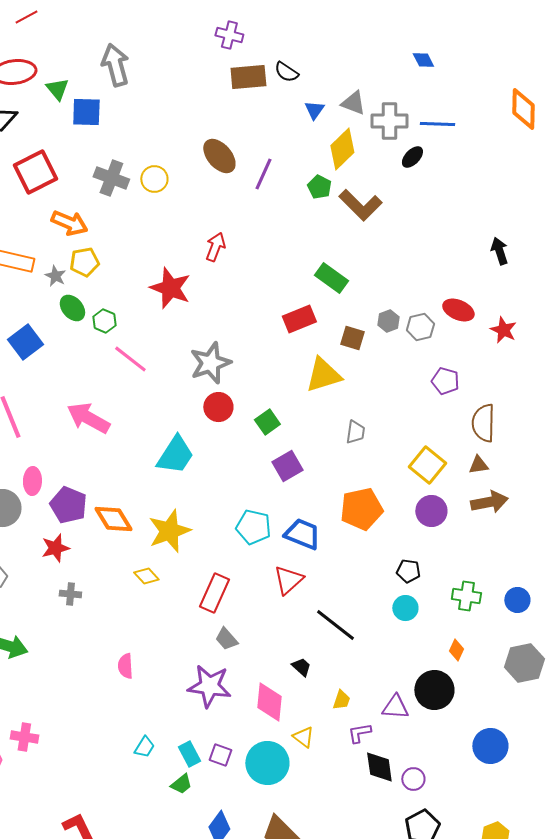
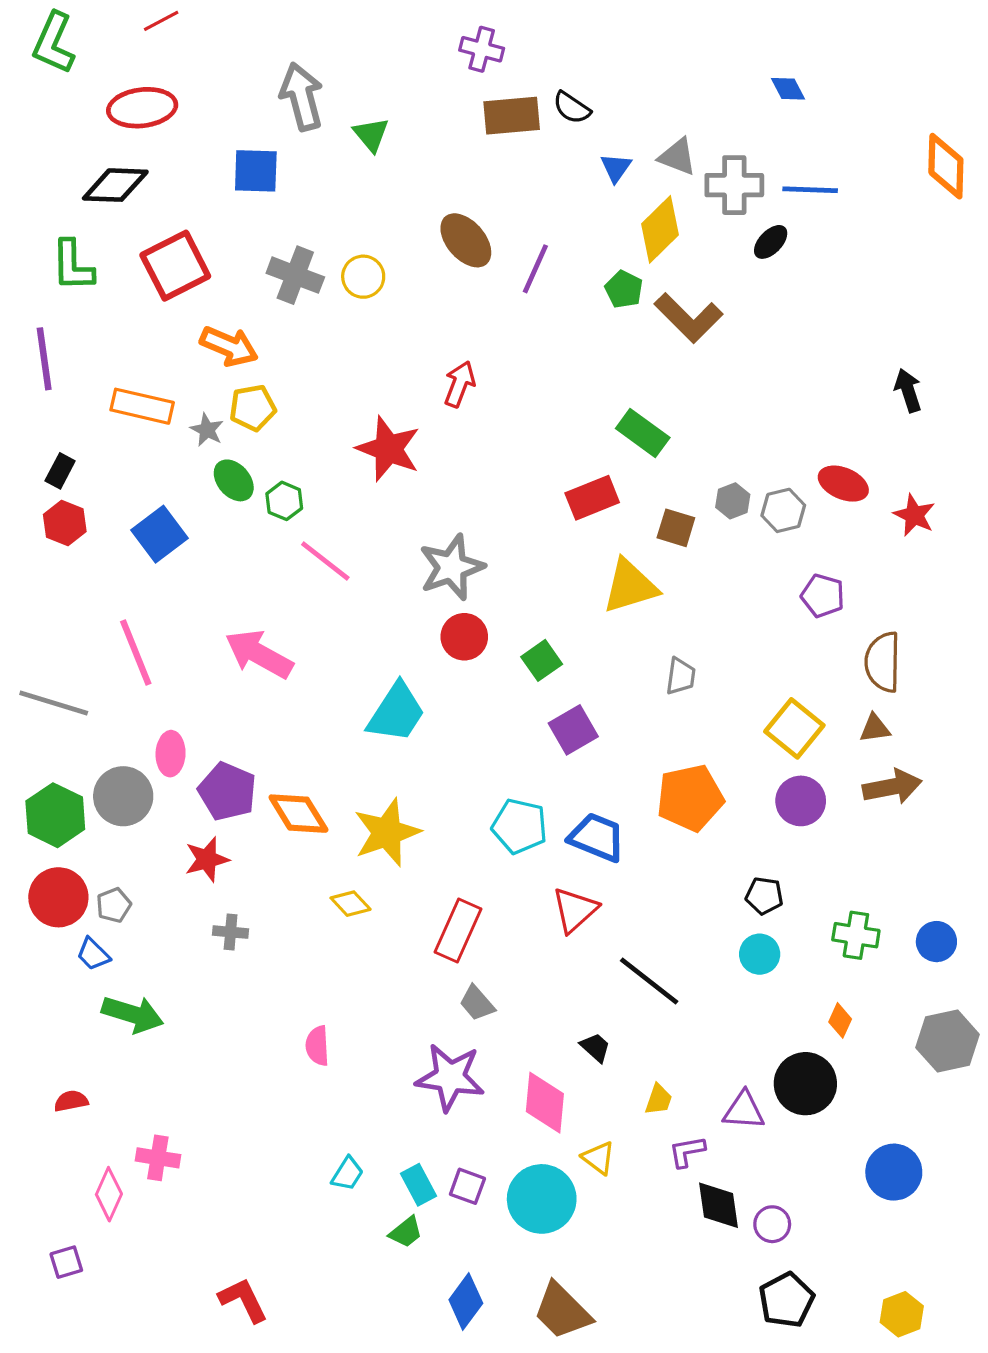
green triangle: (57, 89) -> (371, 135), moved

